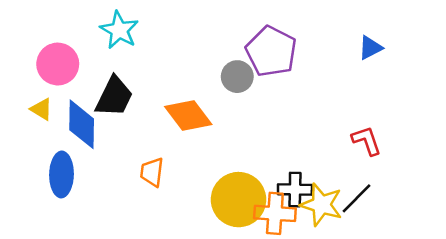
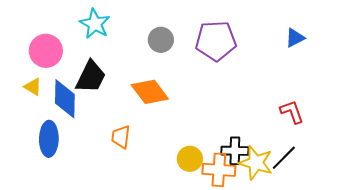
purple pentagon: (271, 51) -> (216, 41), turned -30
gray circle: (237, 77) -> (161, 40), moved
yellow circle: (239, 200) -> (190, 159), size x0.6

